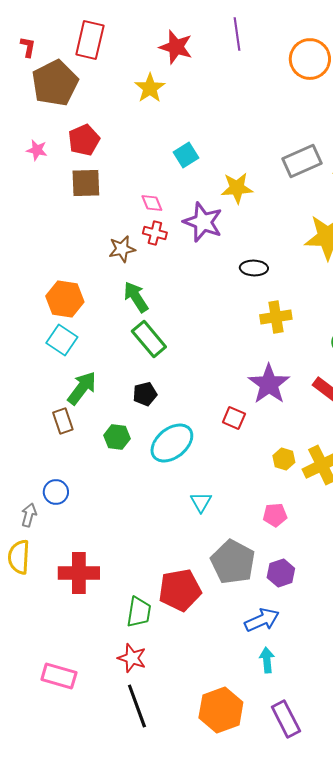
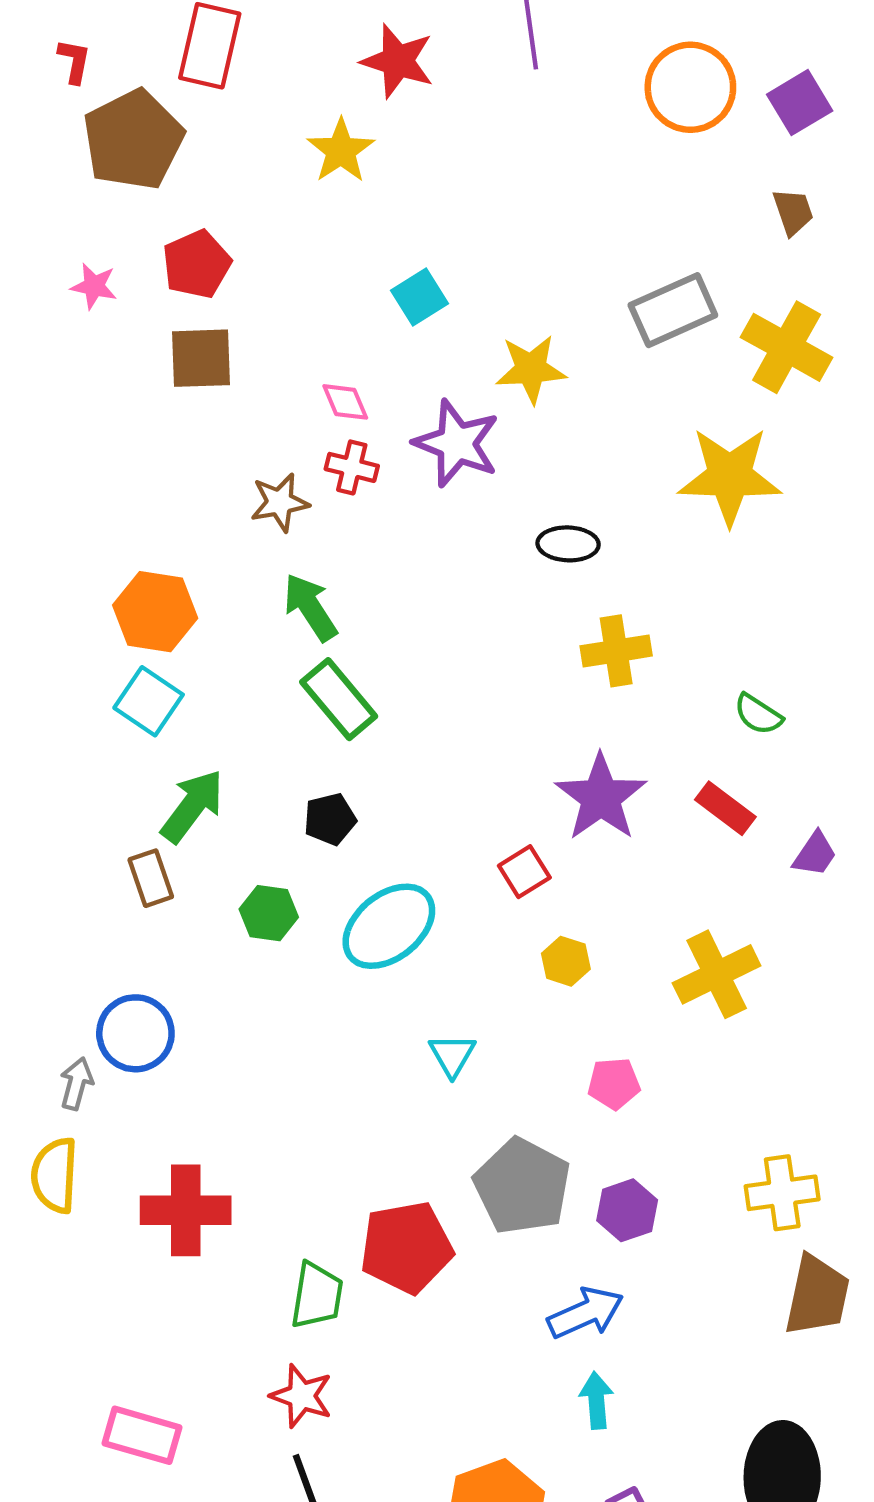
red square: (234, 418) -> (524, 872), turned 35
yellow hexagon: (284, 459) -> (566, 961), moved
blue circle: (56, 492) -> (135, 1033), size x1.4

